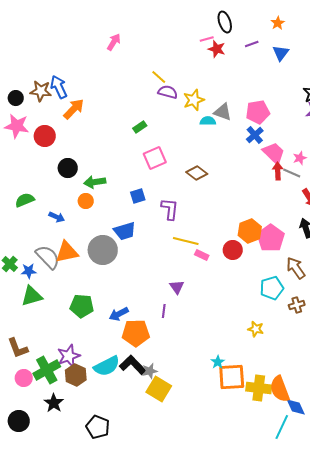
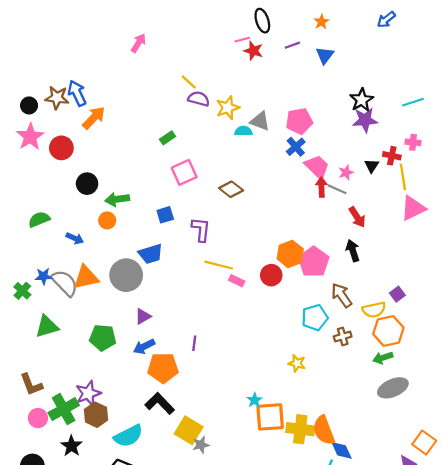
pink star: (17, 126) -> (30, 137), turned 30
blue star: (29, 271) -> (44, 276), moved
purple triangle: (177, 287) -> (143, 316), moved, turned 35
cyan semicircle: (107, 366) -> (128, 436), moved
gray star: (150, 371) -> (201, 445), moved

